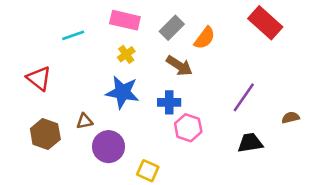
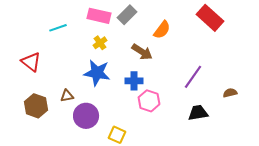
gray rectangle: (172, 28) -> (127, 15), moved

